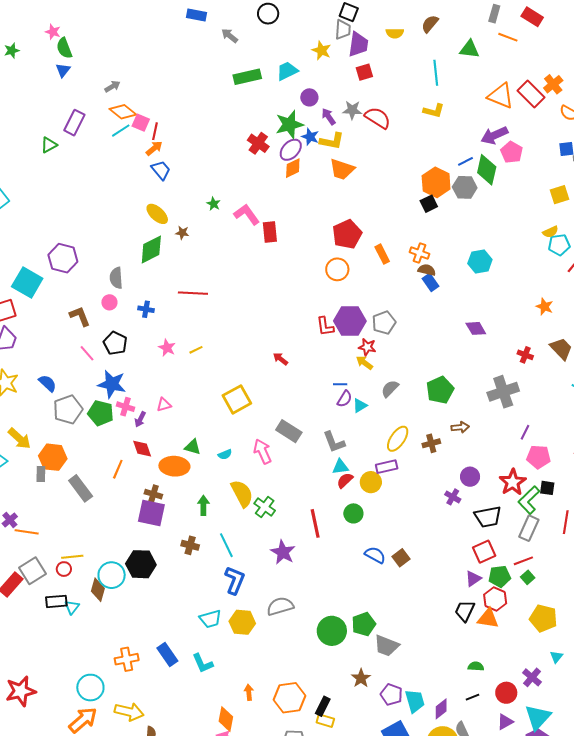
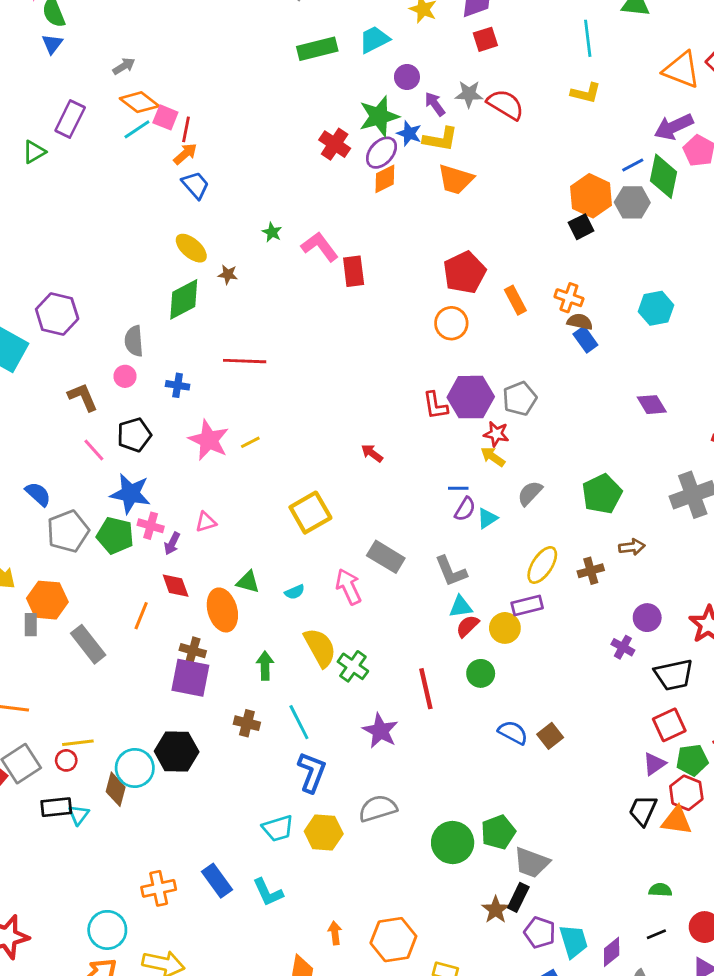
black pentagon: (115, 343) -> (134, 435), turned 30
pink star: (167, 348) -> (209, 440), size x1.6
orange ellipse: (174, 466) -> (222, 610), turned 72
black rectangle: (323, 706) -> (518, 897), moved

